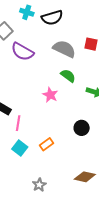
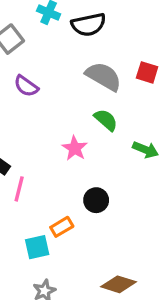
purple semicircle: (22, 52) -> (26, 86), moved, size x0.7
black circle: (82, 128) -> (96, 200), moved
cyan square: (20, 148) -> (37, 247), moved, turned 35

